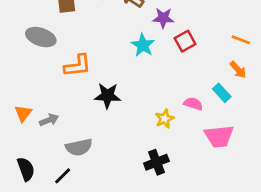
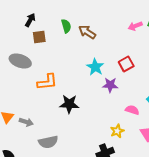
purple star: (163, 18) -> (110, 85), moved
yellow star: (165, 119) -> (117, 131), moved
gray arrow: (49, 120) -> (26, 122), turned 40

